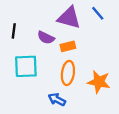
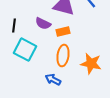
black line: (14, 31) -> (14, 26), moved
cyan square: (26, 66) -> (25, 50), turned 30

